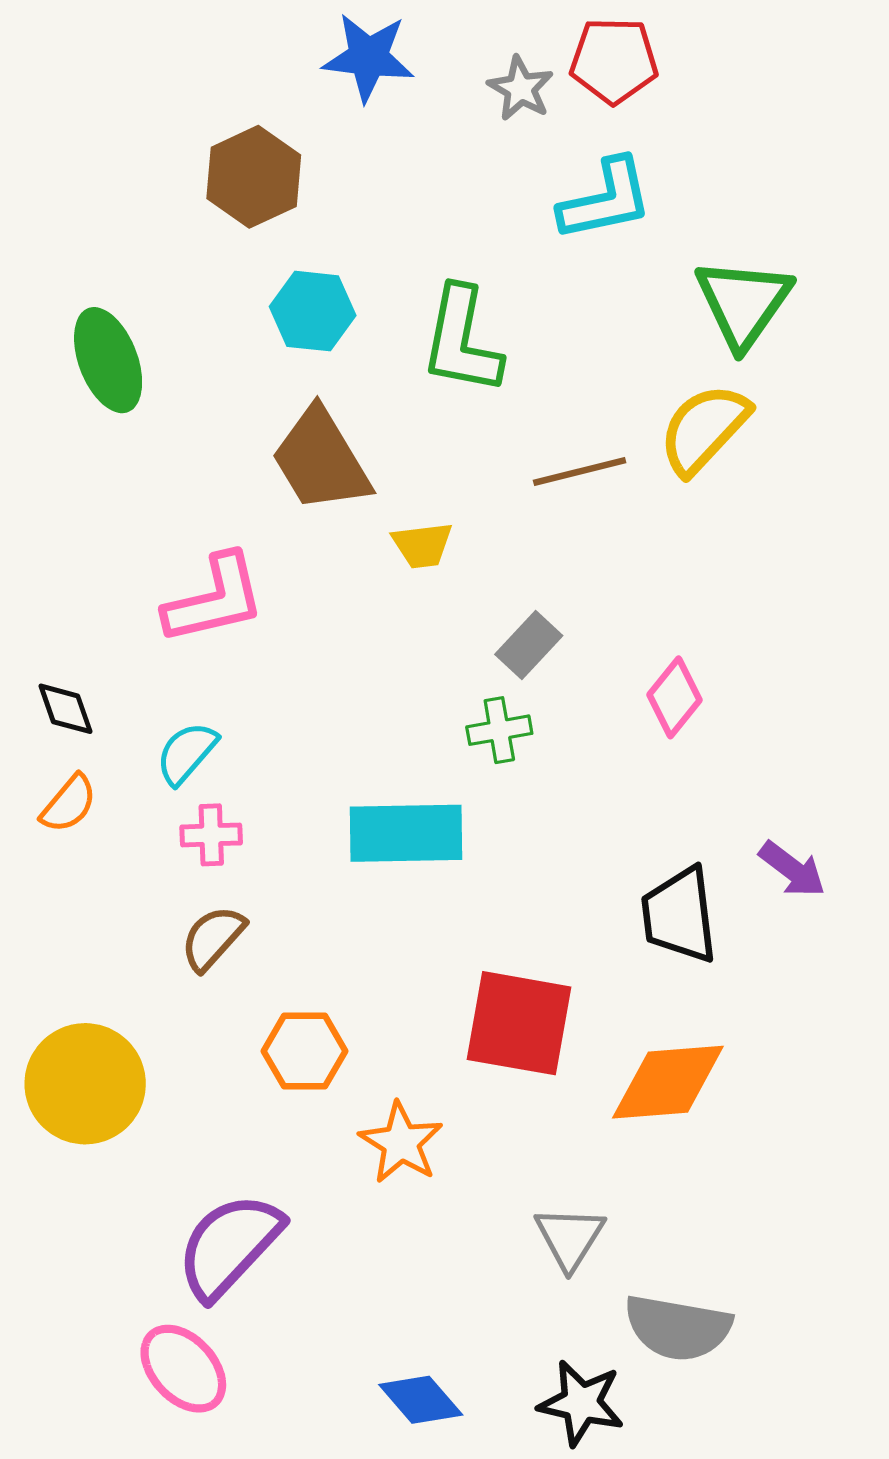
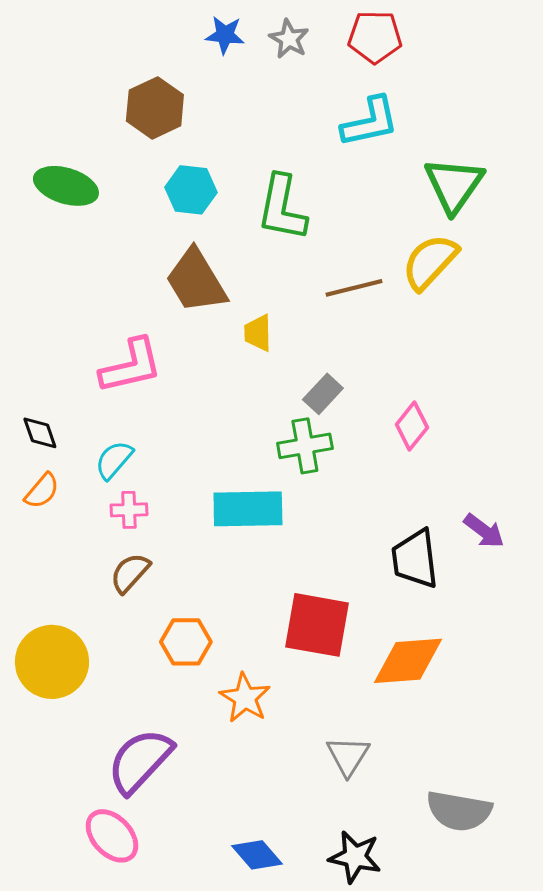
blue star: (368, 57) -> (225, 35), size x0.7
gray star: (521, 88) -> (289, 39), moved
green ellipse: (108, 360) -> (66, 186), moved, turned -52
yellow trapezoid: (422, 545) -> (258, 333), turned 96
green cross: (499, 730) -> (305, 446), size x1.4
gray semicircle: (678, 1328) -> (459, 811), moved

